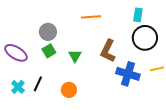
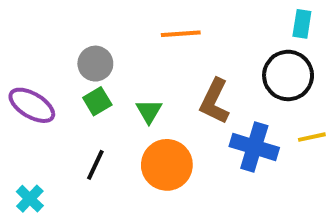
cyan rectangle: (138, 15) -> (302, 24), moved
black line: (38, 84) -> (95, 165), moved
cyan cross: (18, 87) -> (30, 199), moved
orange circle: (69, 90) -> (167, 165), moved, size x1.6

